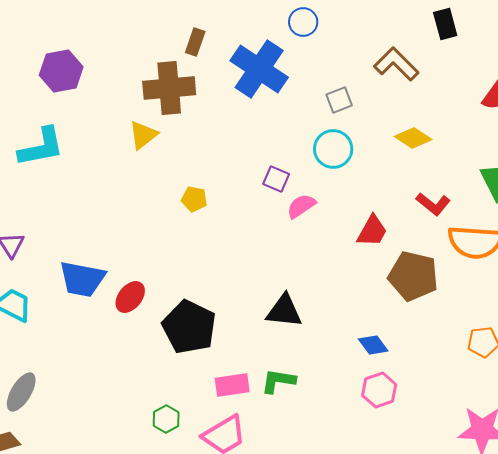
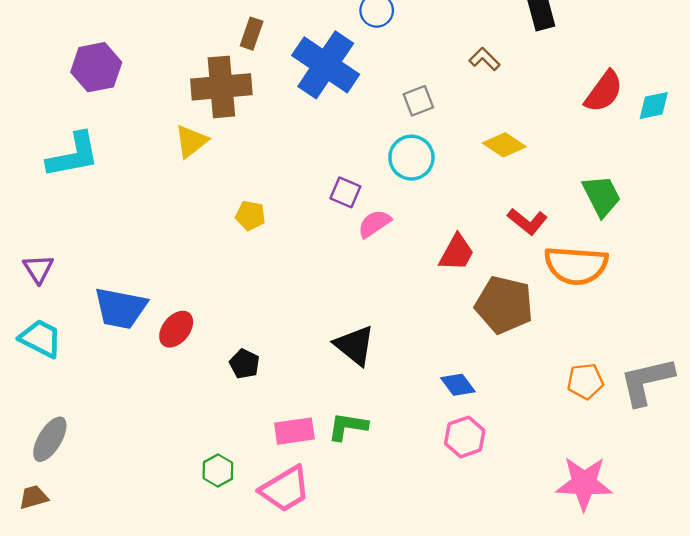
brown L-shape: (396, 64) -> (484, 59), size x0.6
black triangle: (284, 311) -> (355, 345), turned 33
black pentagon: (189, 327) -> (245, 364), size x0.5

